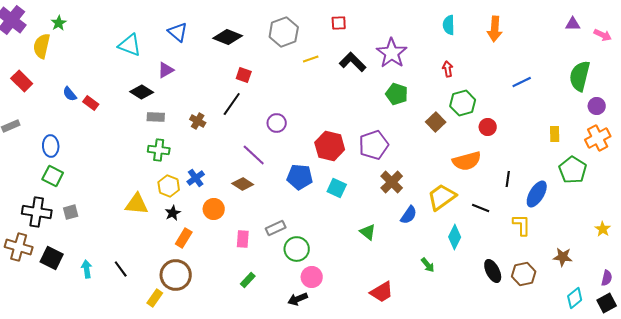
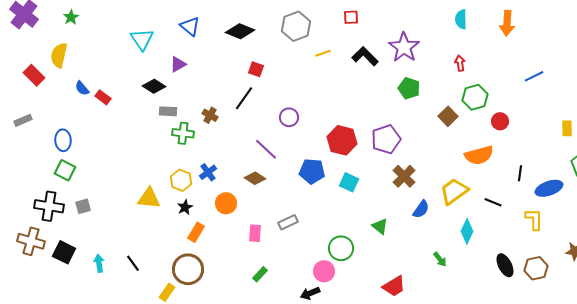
cyan triangle: (130, 45) -> (142, 39), turned 35
yellow semicircle: (42, 46) -> (59, 55), moved
green cross: (159, 150) -> (183, 133), moved
blue ellipse: (537, 194) -> (549, 188), turned 40
green circle: (297, 249) -> (341, 248), moved

